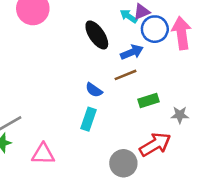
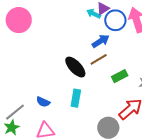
black ellipse: (97, 35) -> (75, 67), moved
blue semicircle: (94, 90) -> (43, 102), moved

